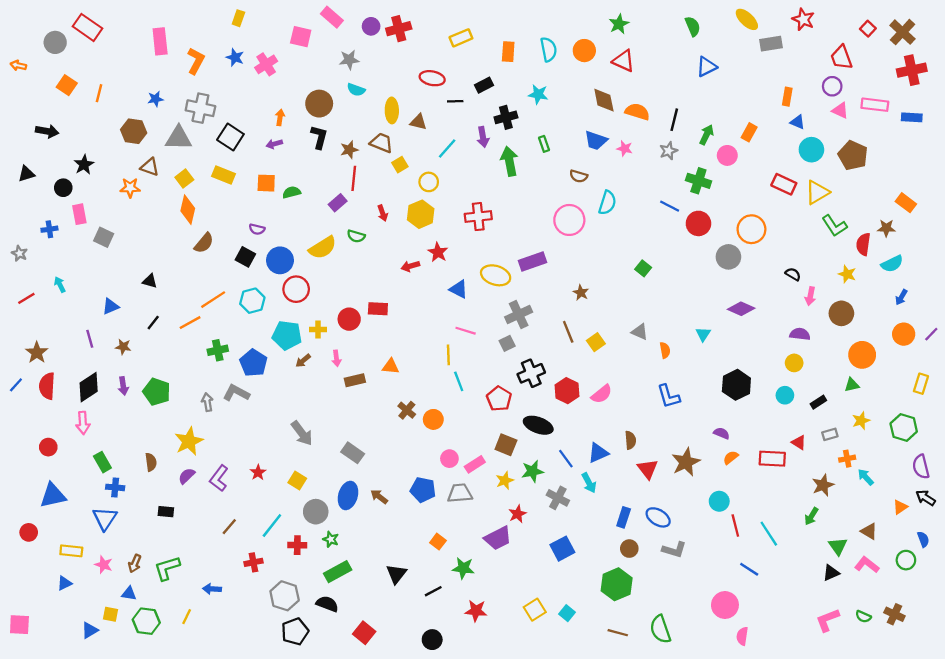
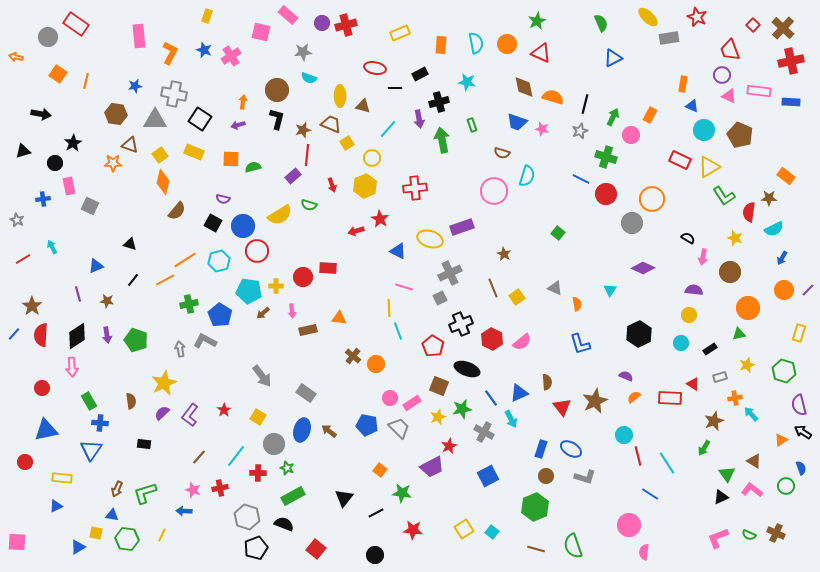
gray trapezoid: (460, 493) -> (399, 428), turned 50
pink star: (104, 565) -> (193, 490), moved

